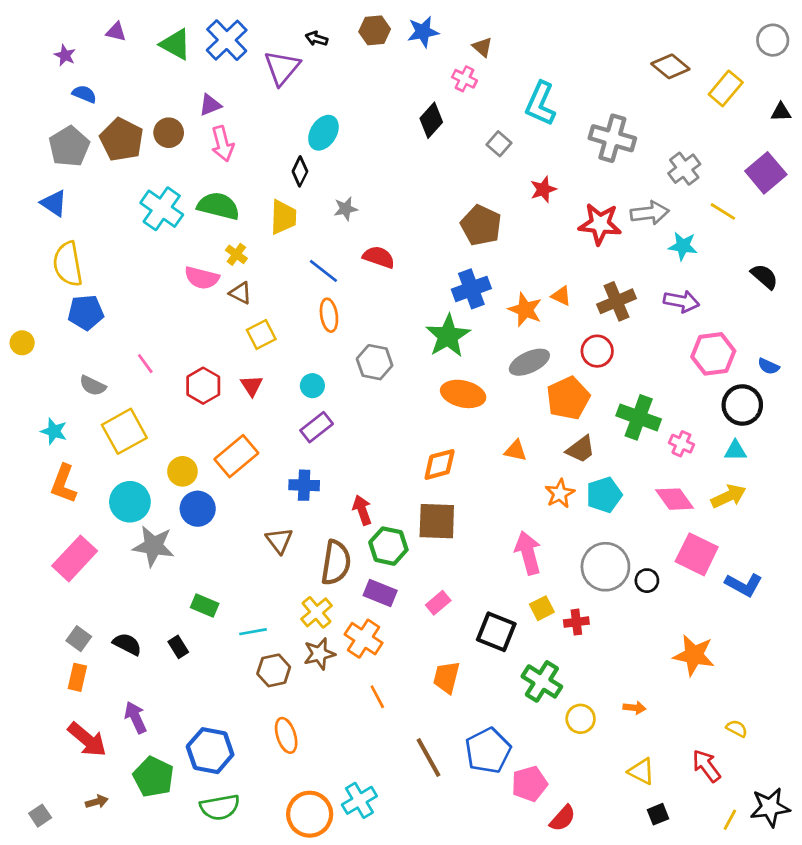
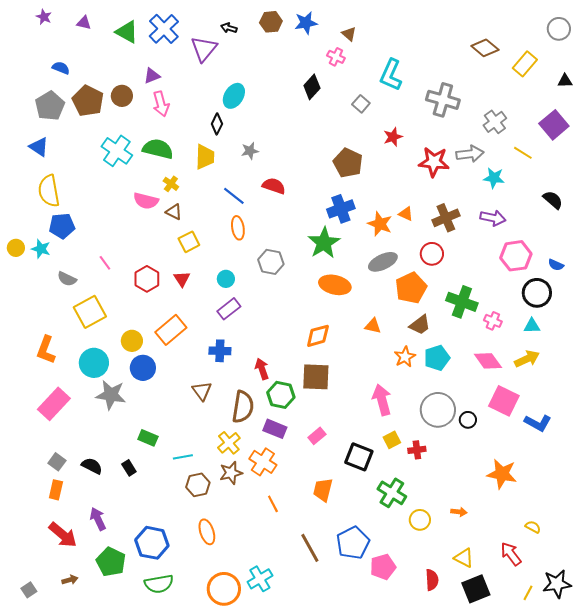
purple star: (65, 55) -> (44, 17), moved
cyan star: (54, 431) -> (41, 249), moved
black square: (658, 814) -> (476, 589), size x1.8
red semicircle: (563, 818) -> (432, 580), moved, turned -45

